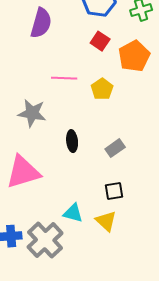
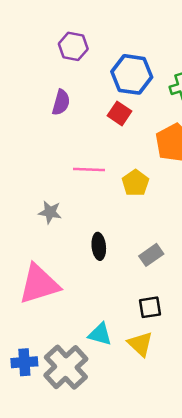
purple semicircle: (41, 23) -> (61, 102), size x0.7
red square: (100, 41) -> (120, 113), moved
gray star: (32, 113) -> (50, 212), size x0.7

